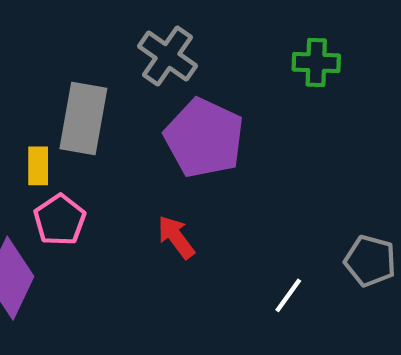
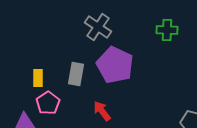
gray rectangle: (83, 119) -> (76, 74), moved, size x0.7

